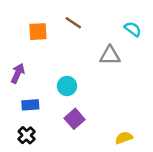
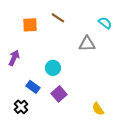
blue rectangle: (30, 105) -> (33, 87), moved, turned 40
yellow semicircle: (124, 138) -> (98, 109), turned -104

